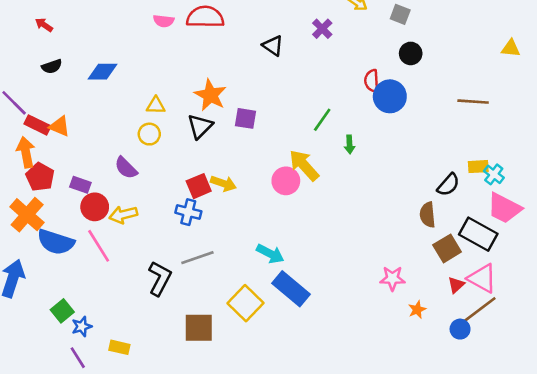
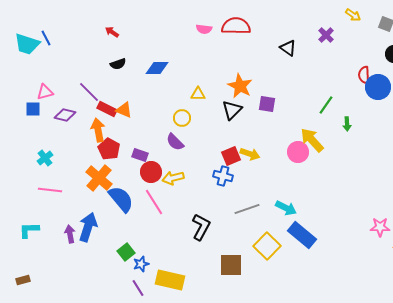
yellow circle: (149, 134) -> (182, 118), moved
blue semicircle: (56, 242) -> (121, 199), turned -148
gray line: (197, 258) -> (247, 209), moved
yellow rectangle: (119, 347) -> (170, 280), size x1.8

